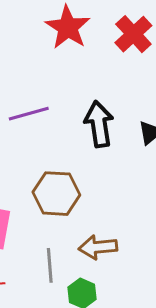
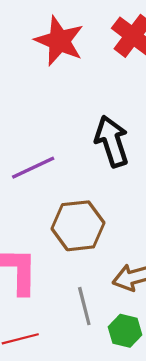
purple line: (29, 114) -> (33, 168), moved

